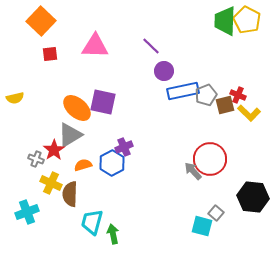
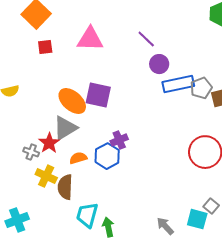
gray arrow: (193, 171) -> (165, 226), moved
cyan cross: (27, 212) -> (17, 220), moved

